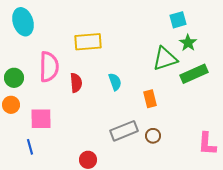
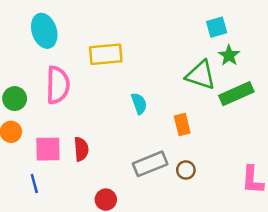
cyan ellipse: (23, 22) -> (44, 31), moved
green triangle: (165, 59) -> (201, 75), turned 36
red semicircle: (76, 83) -> (81, 149), moved

